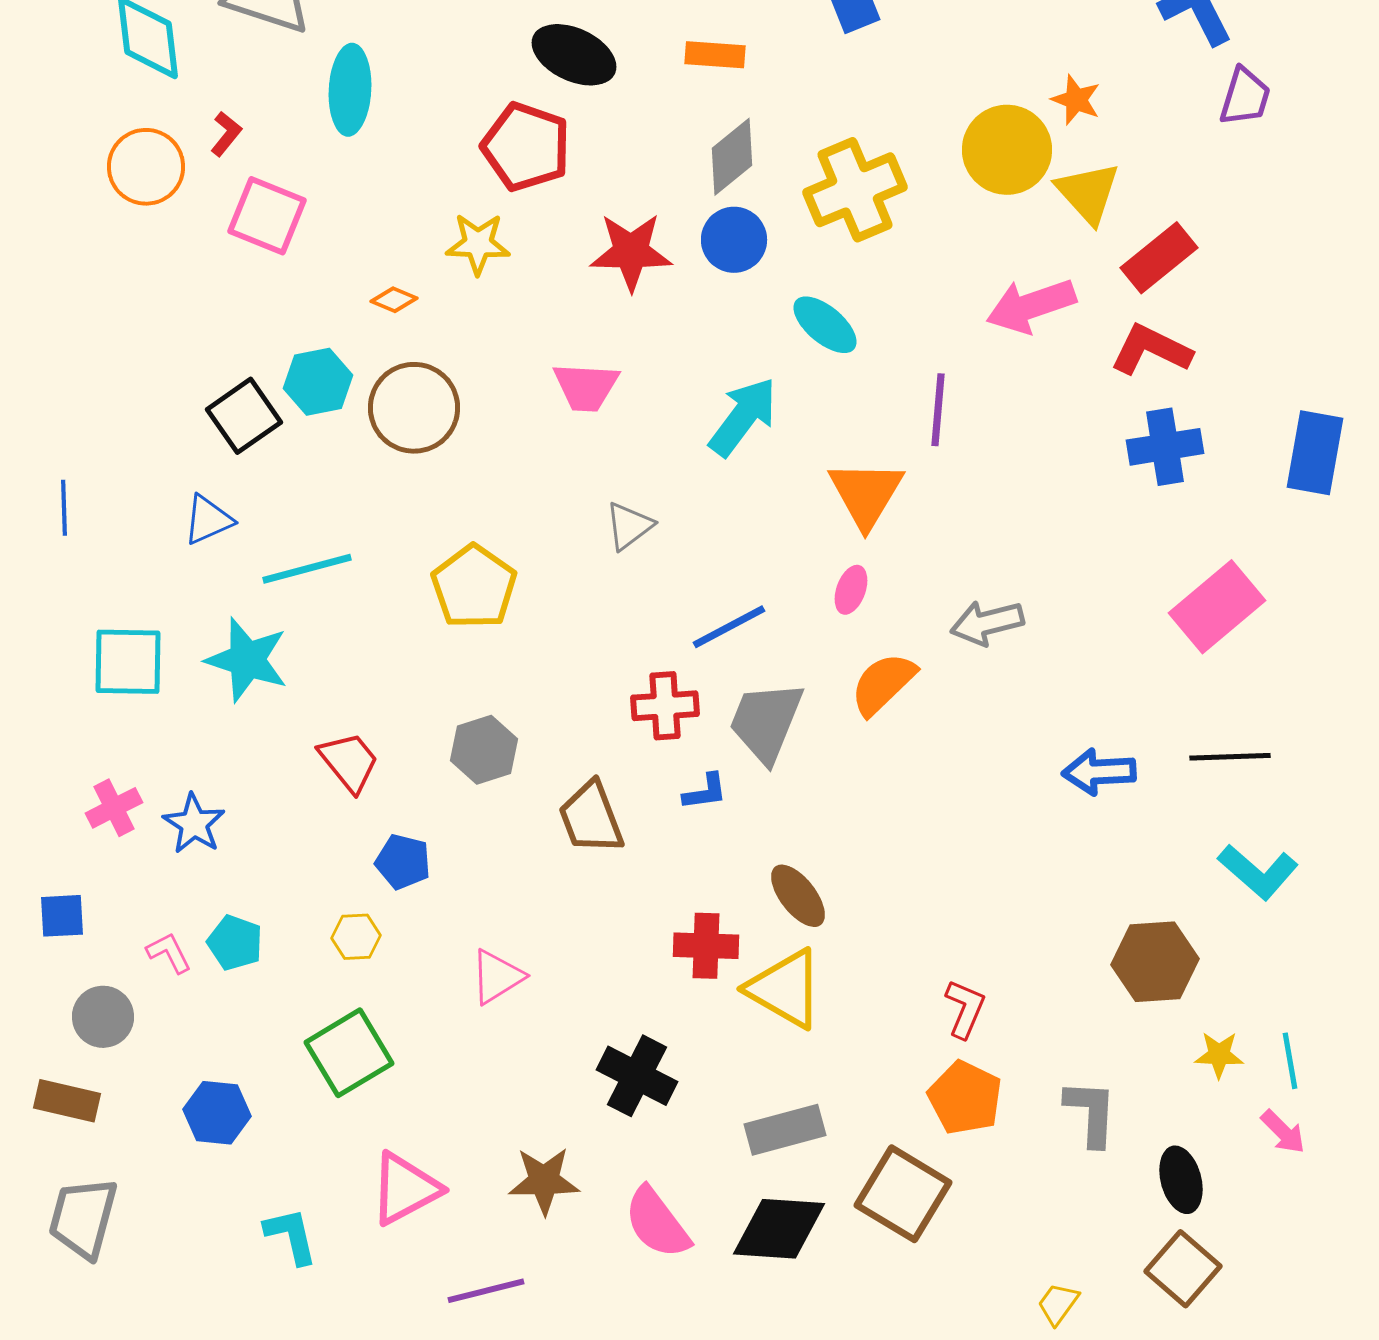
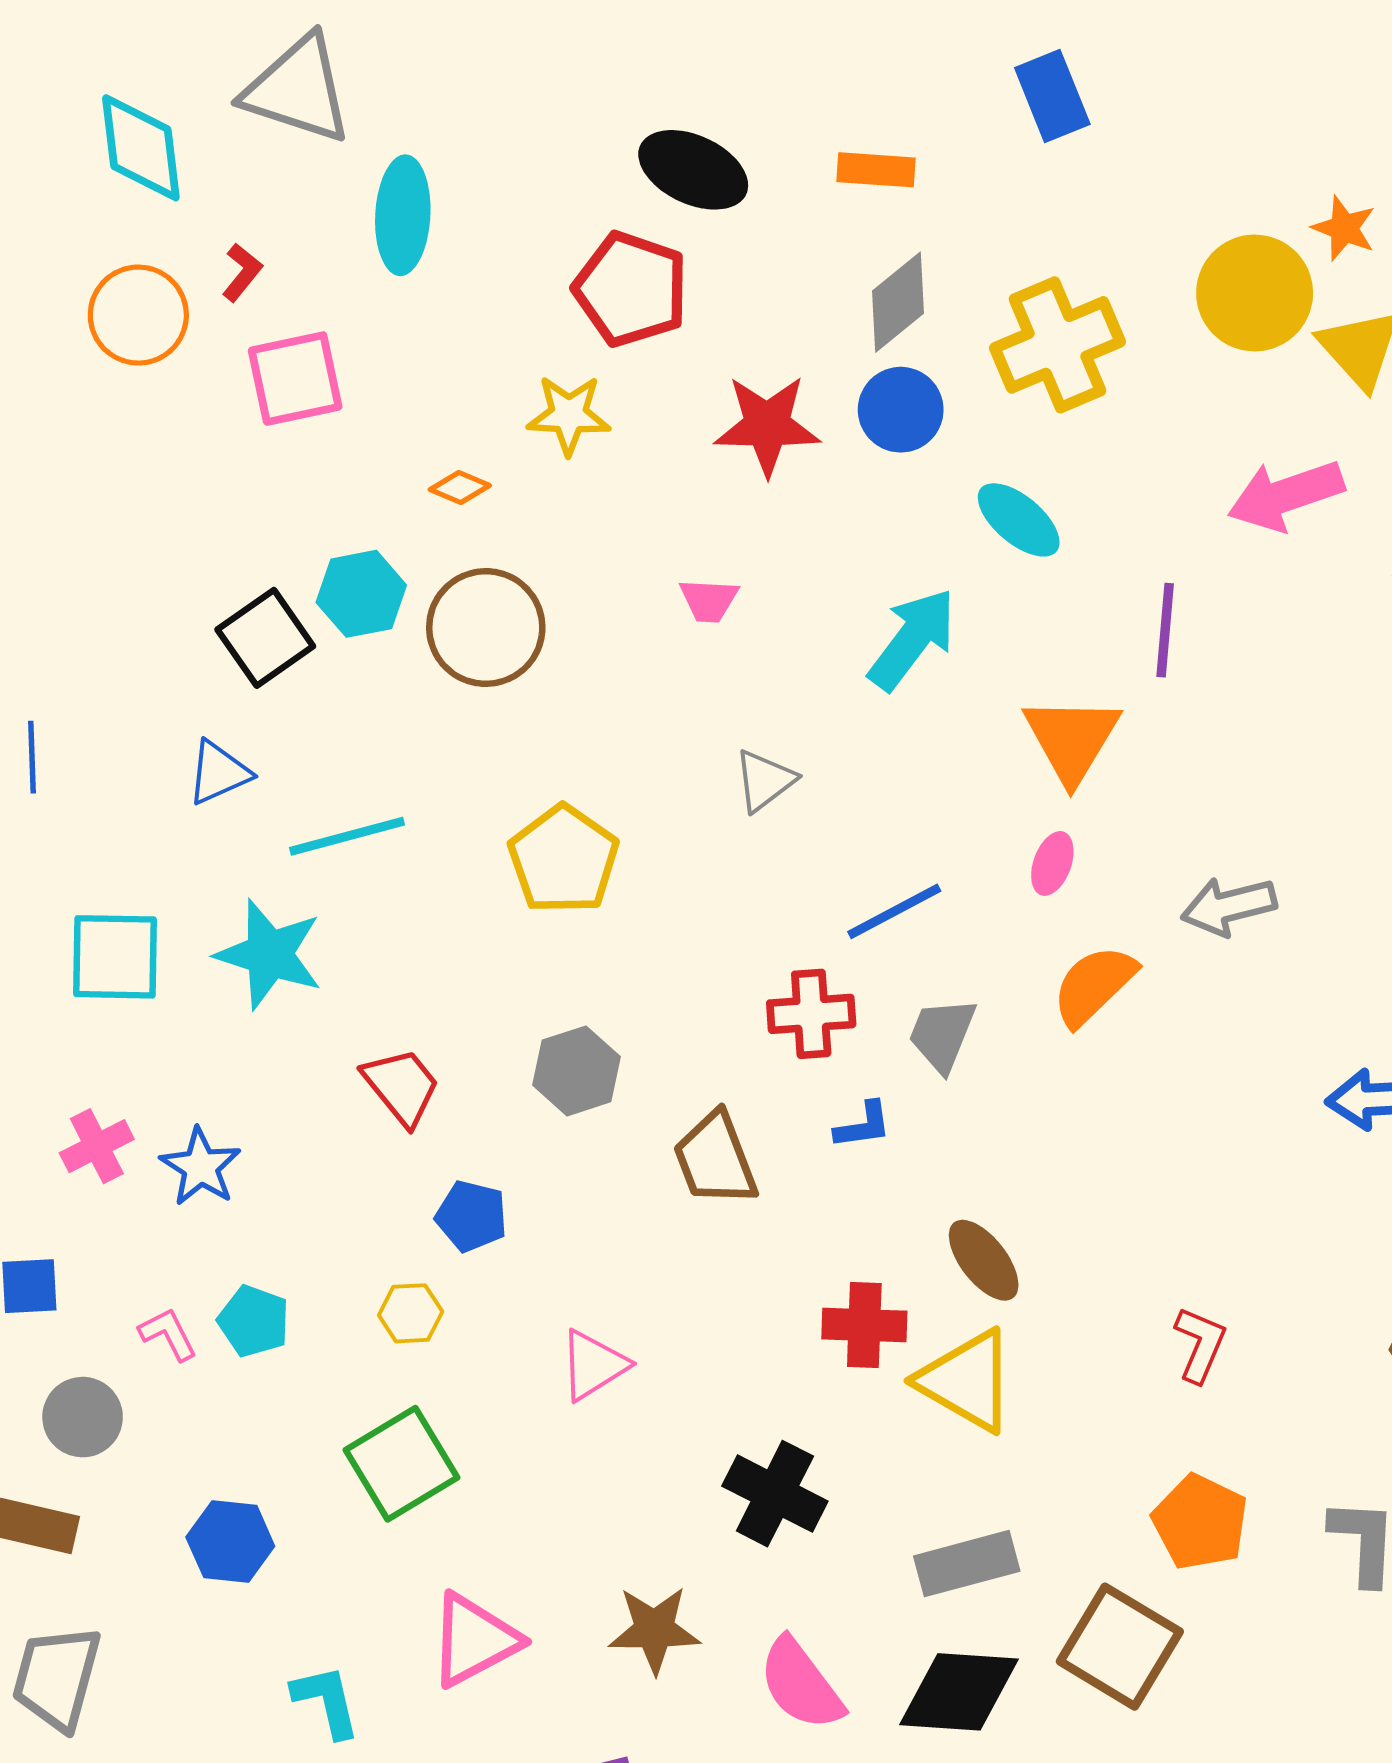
pink square: (267, 216) -> (295, 379), turned -34
pink trapezoid: (586, 387) -> (709, 600), size x0.7
gray trapezoid: (766, 722) -> (942, 1035), size x0.7
red L-shape: (965, 1009) -> (1200, 1344), moved

